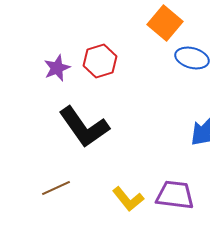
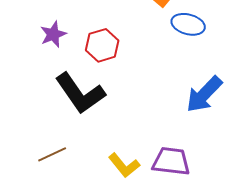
red hexagon: (100, 61) -> (102, 45), moved

